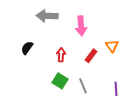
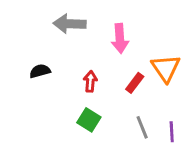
orange triangle: (112, 46) -> (166, 68), size x1.5
black semicircle: (27, 48) -> (40, 71), turned 40
gray line: (83, 86) -> (142, 127), moved

